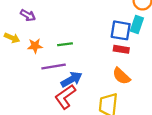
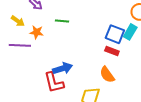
green line: (65, 44) -> (62, 21), moved
purple line: (54, 66) -> (20, 45), moved
red L-shape: (65, 97) -> (54, 83), turned -80

